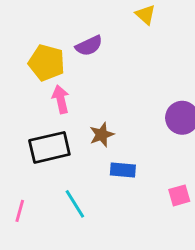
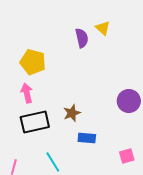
purple semicircle: (89, 46) -> (82, 38), moved, turned -78
pink arrow: (61, 99) -> (27, 93), moved

